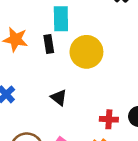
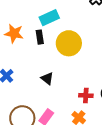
cyan rectangle: (61, 19) -> (49, 18), turned 66

